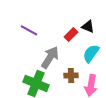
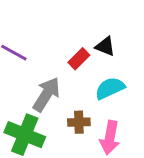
cyan semicircle: (91, 53) -> (110, 88), turned 30

